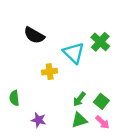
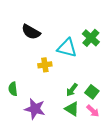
cyan triangle: (74, 53) -> (67, 48), turned -30
purple star: (39, 120) -> (35, 109), size x1.5
green triangle: (79, 120) -> (72, 109), turned 49

